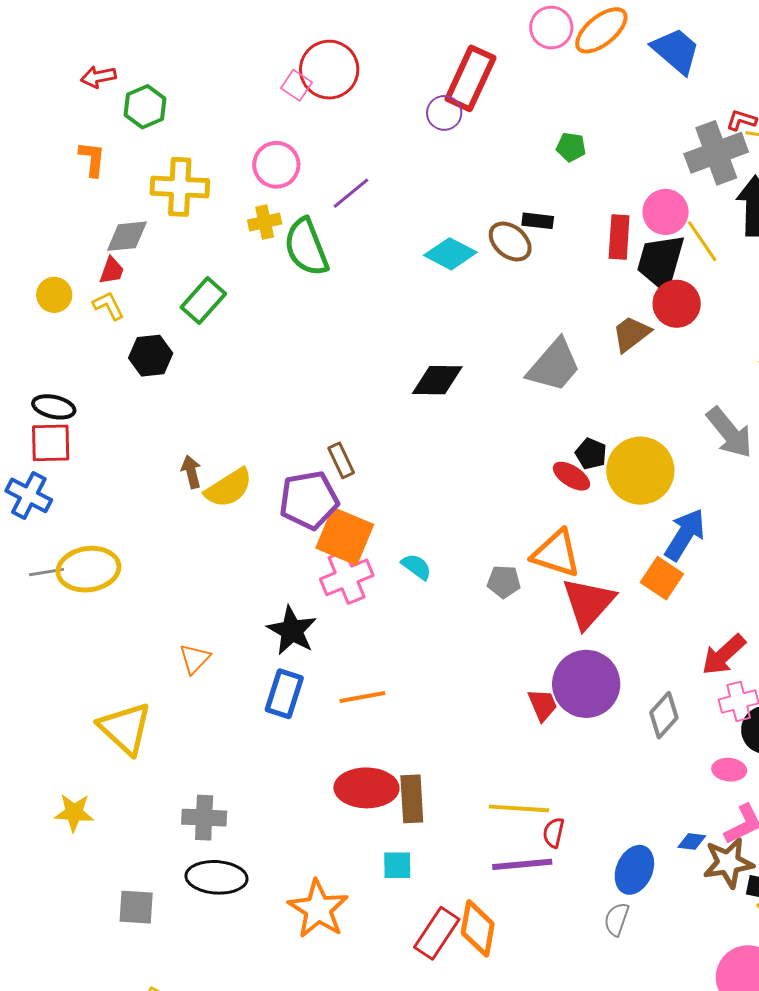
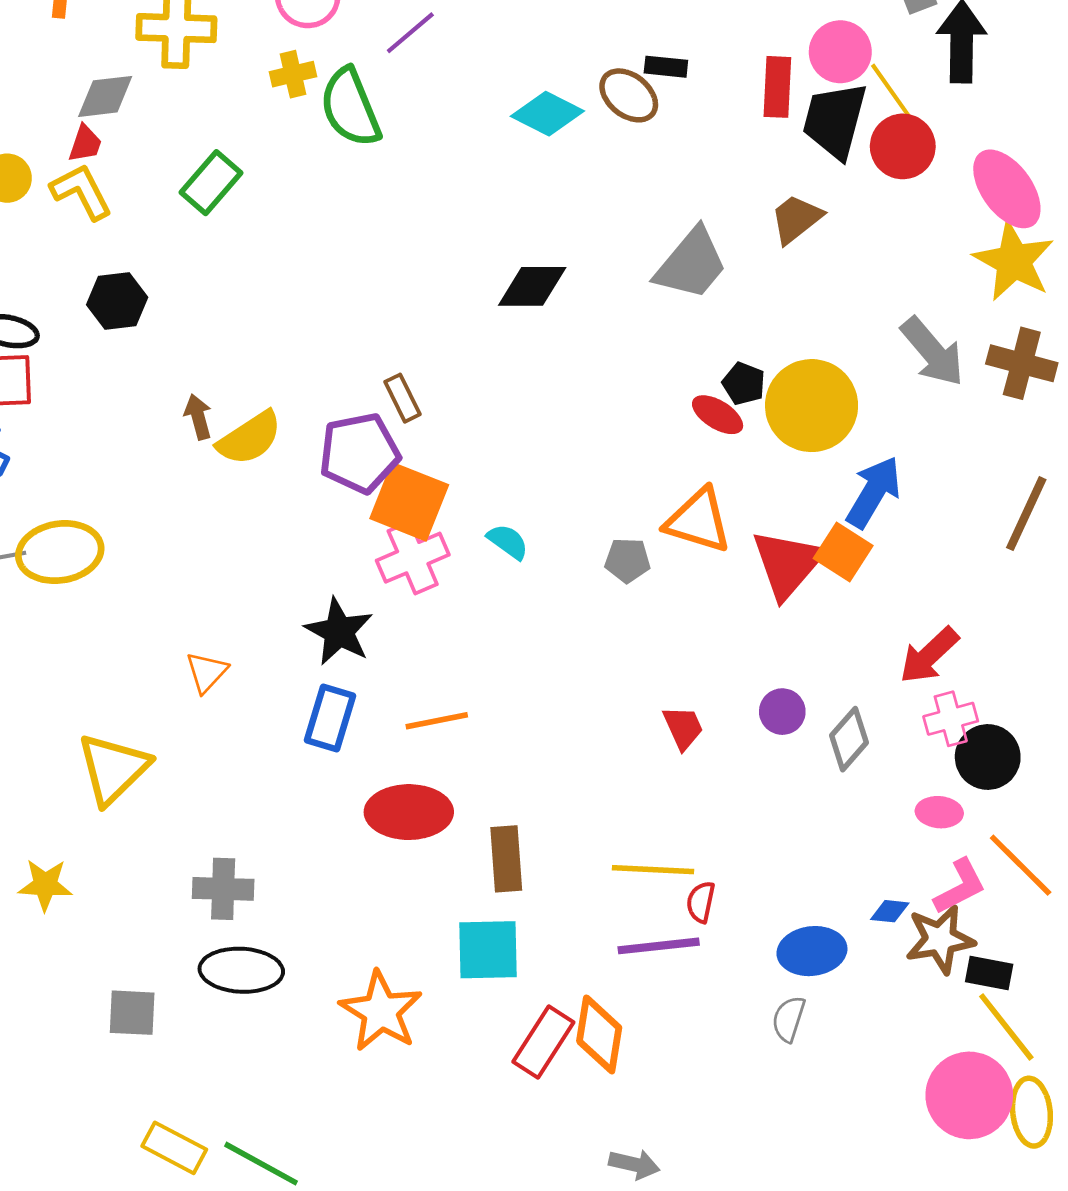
red circle: (677, 304) -> (903, 146), moved
yellow L-shape: (108, 306) -> (81, 192), size x1.4
black hexagon: (151, 356) -> (117, 301), moved
red triangle: (588, 603) -> (788, 564), moved
purple circle: (586, 684) -> (782, 712), moved, size x0.5
yellow triangle: (125, 728) -> (113, 769), turned 34
red ellipse: (366, 788) -> (409, 812), moved
cyan square: (397, 865) -> (488, 950), size x1.6
blue ellipse: (634, 870) -> (812, 951), turned 60

